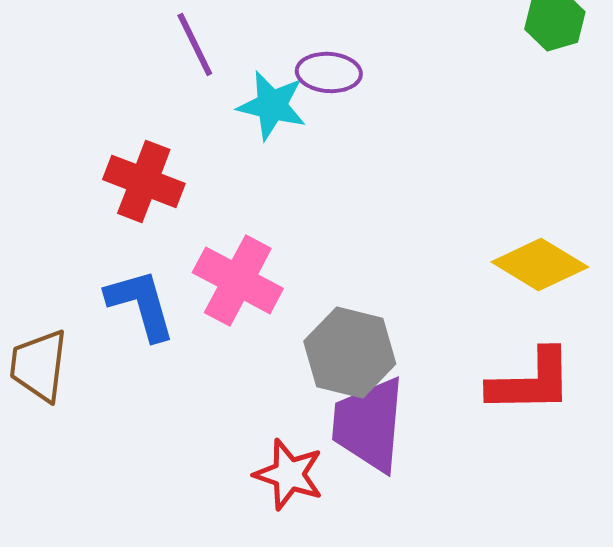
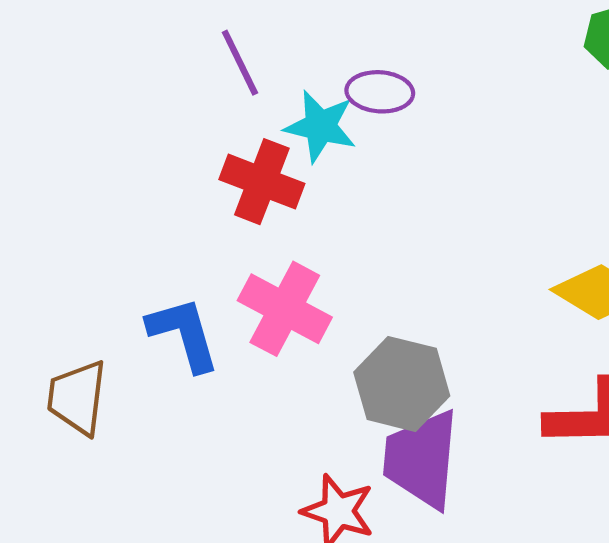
red cross: (144, 181) -> (262, 182), moved

